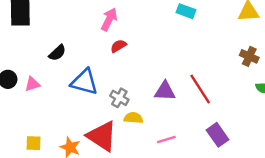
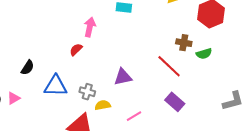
pink arrow: (109, 19) -> (90, 27), moved
brown cross: (249, 56) -> (184, 43), moved
red line: (200, 89) -> (169, 66), moved

